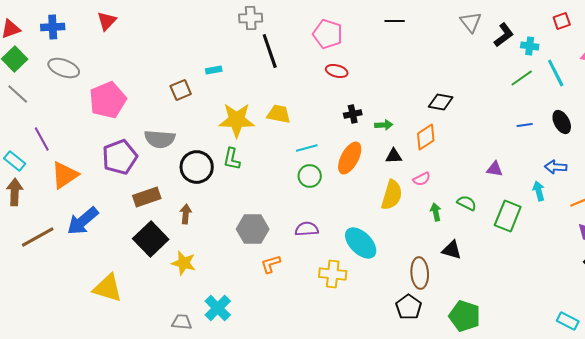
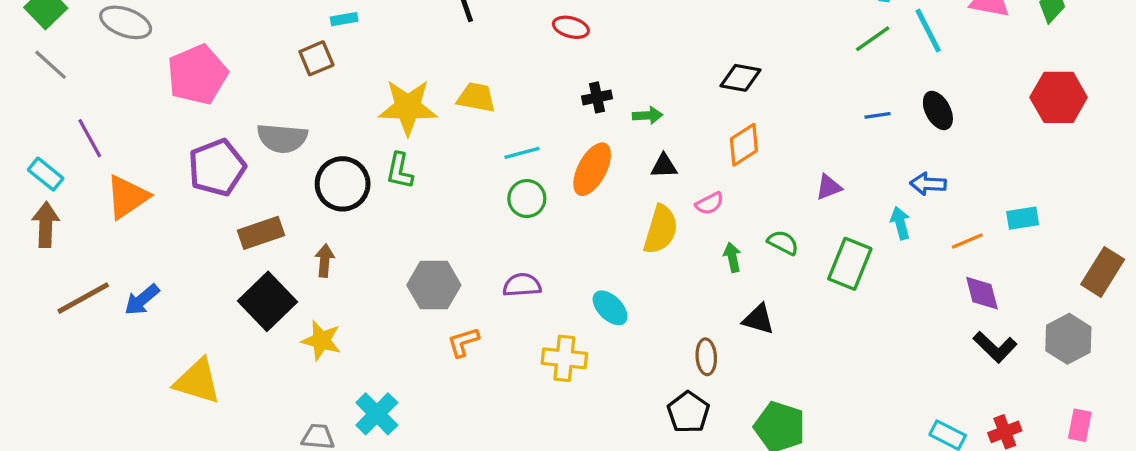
cyan rectangle: (214, 70) -> (344, 19), moved
orange diamond: (426, 137) -> (744, 145), moved
purple triangle: (495, 169) -> (829, 187), turned -30
blue arrow: (83, 221) -> (142, 300), moved, size x0.7
cyan ellipse: (361, 243) -> (610, 308), size x0.7
brown ellipse: (420, 273) -> (706, 357), size x0.7

